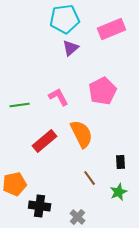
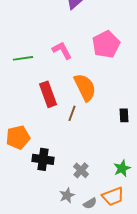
red rectangle: (45, 141) -> (48, 94), turned -70
brown line: (90, 178) -> (72, 113), moved, turned 56
green star: (119, 192) -> (122, 168), moved

